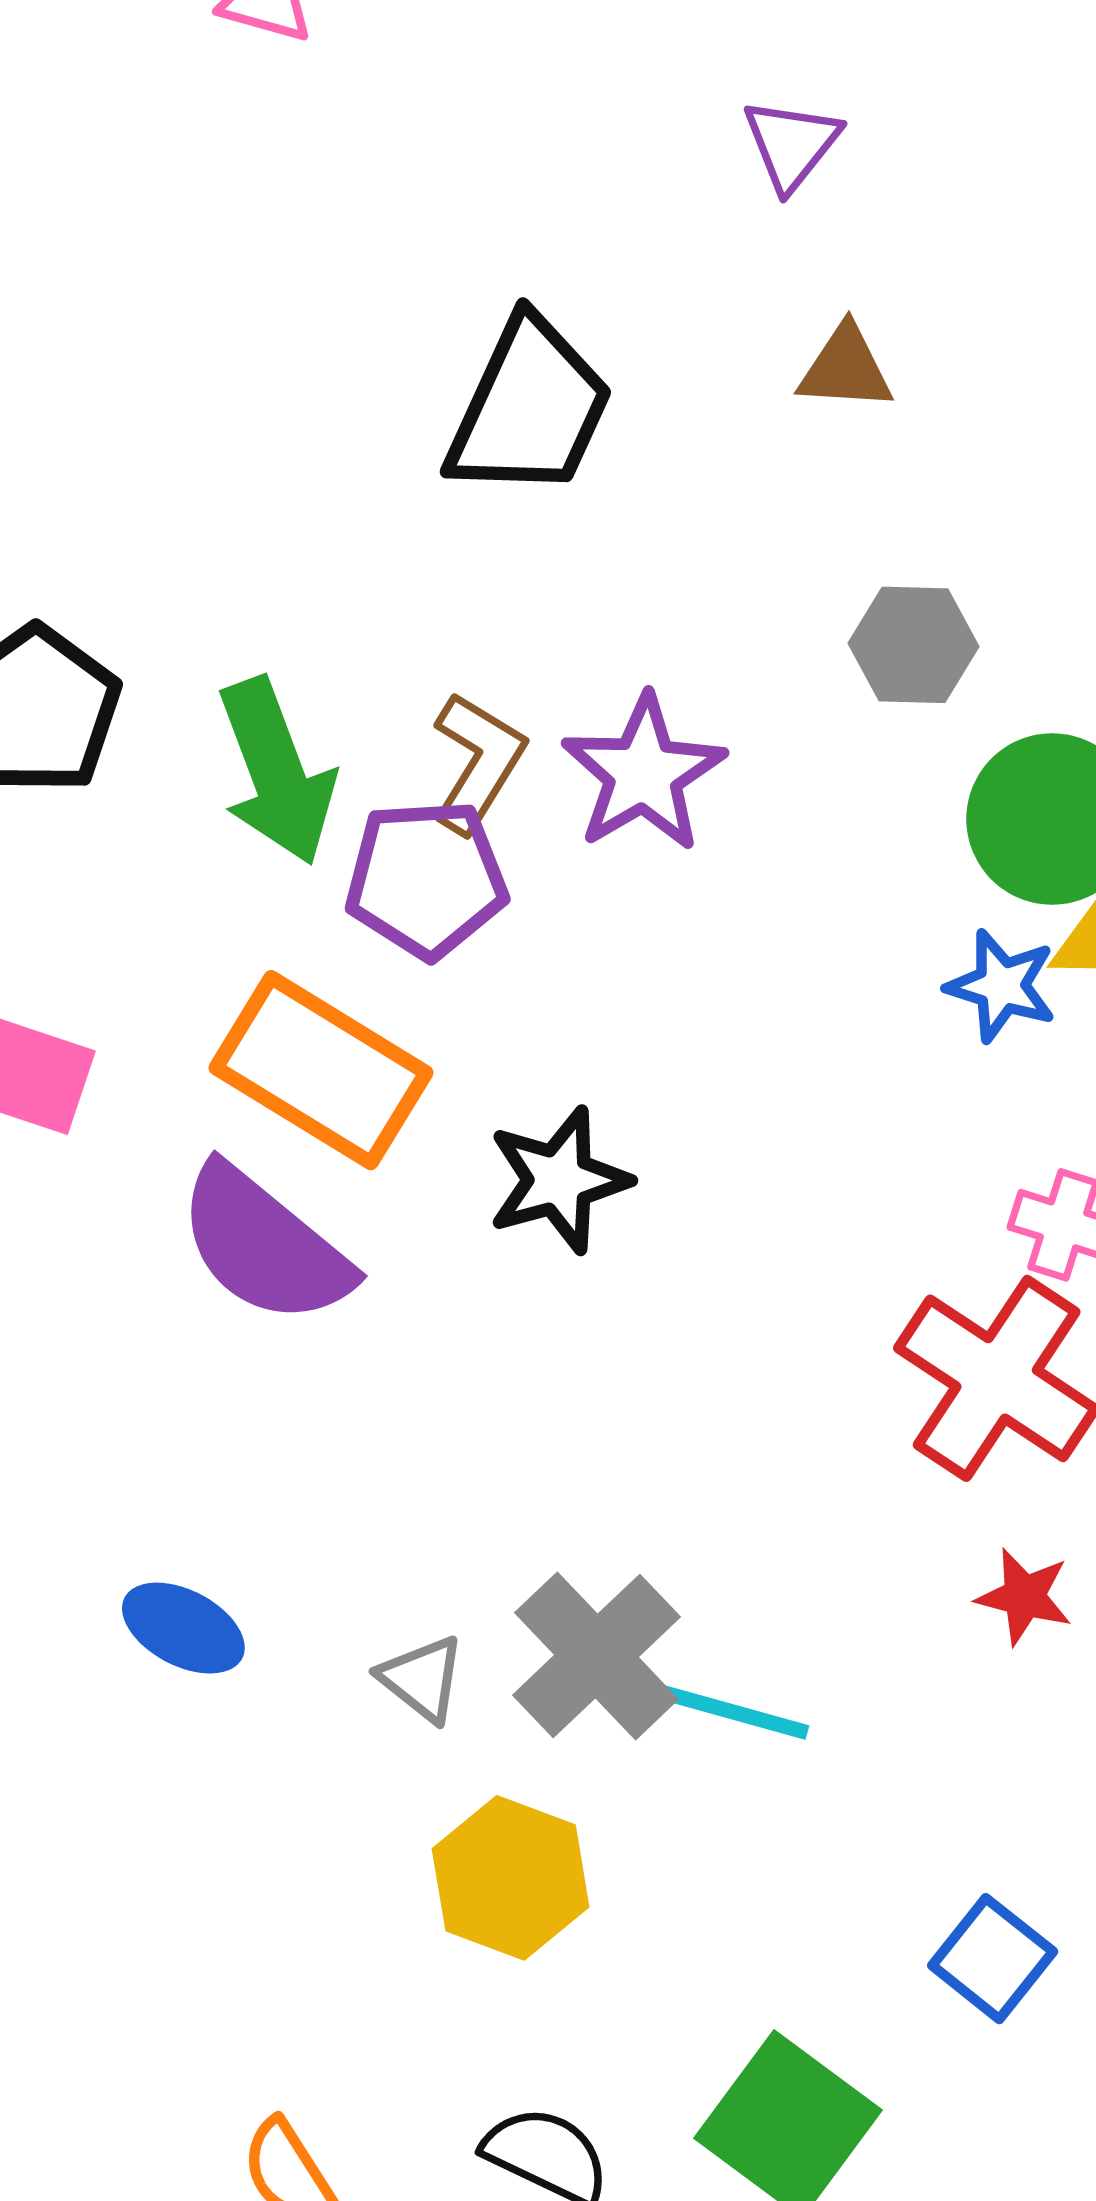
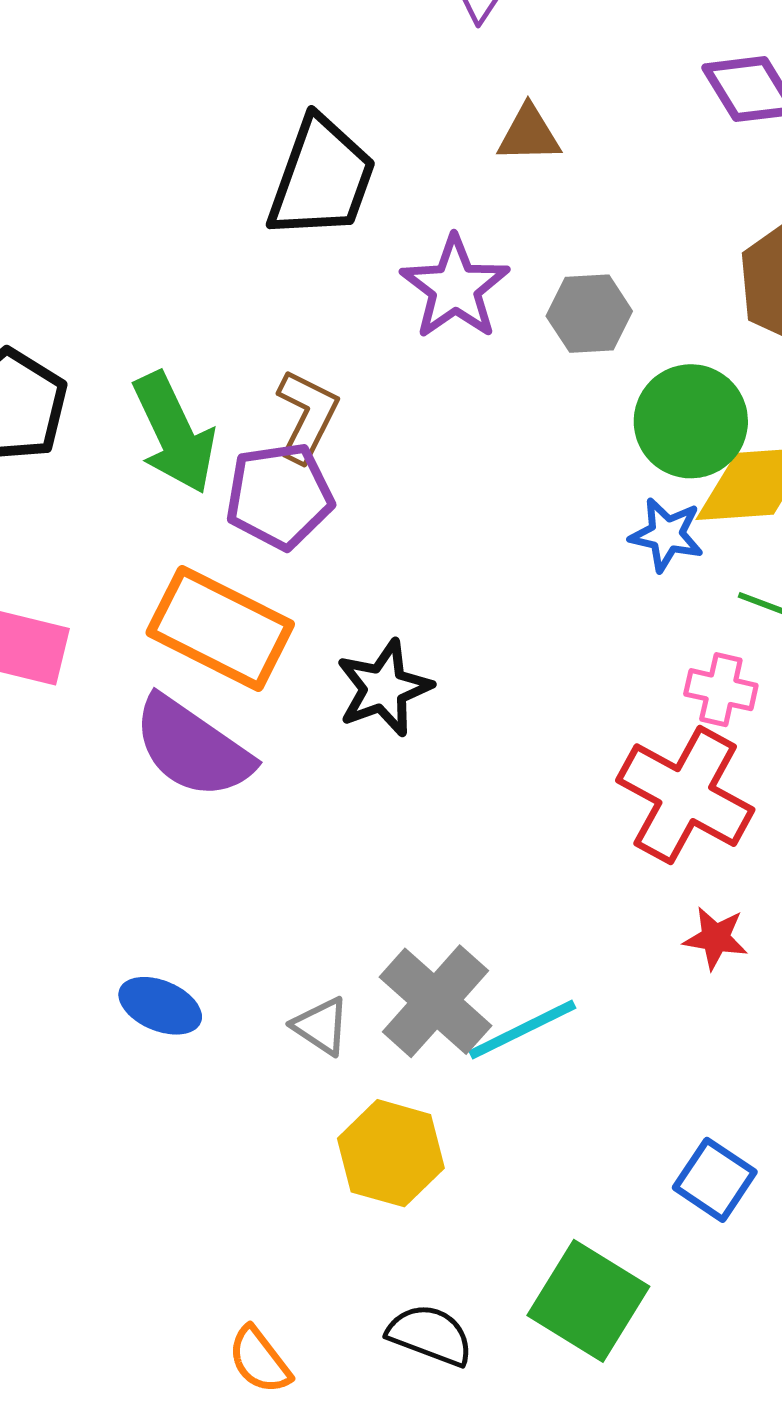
purple star: (644, 773) -> (455, 288), moved
cyan line: (723, 1709) -> (522, 1030), turned -37

